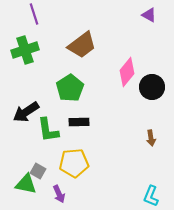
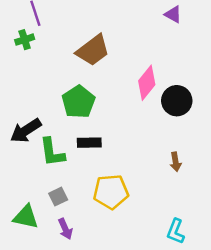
green cross: (25, 50) -> (25, 40), moved, size x0.6
yellow pentagon: (74, 163) -> (111, 192), moved
gray square: (38, 171) -> (58, 197), moved, turned 35

